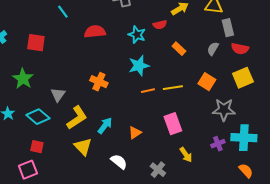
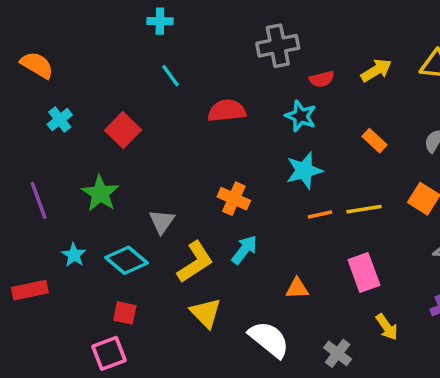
red semicircle: (160, 25) -> (322, 79), moved
red square: (36, 43) -> (123, 130), turned 36
cyan arrow: (105, 126) -> (244, 250), moved
orange triangle: (135, 133) -> (297, 288), turned 32
white semicircle: (119, 162) -> (269, 339), size x1.4

